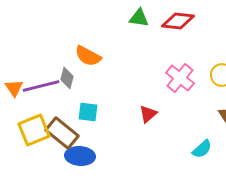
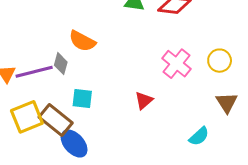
blue ellipse: (80, 156) -> (74, 144), turned 44

